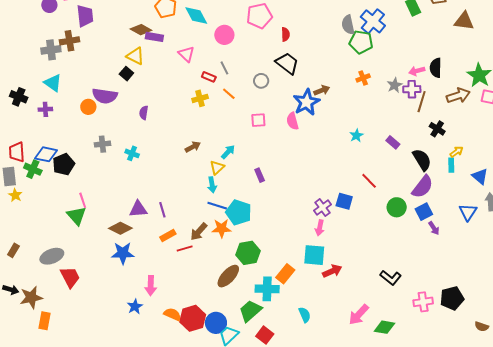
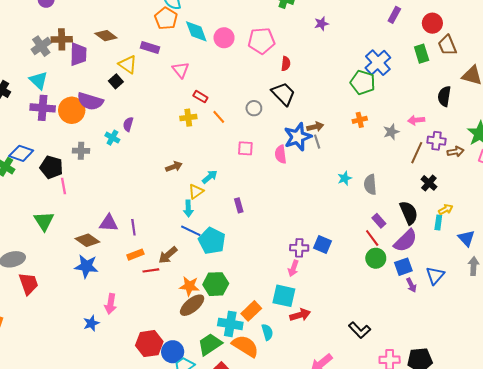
purple trapezoid: (85, 16) -> (78, 54), moved
gray semicircle: (348, 25) -> (370, 185), moved
brown diamond: (141, 30) -> (106, 36), moved
pink circle: (224, 35) -> (224, 38), moved
gray cross: (51, 50) -> (41, 46), turned -36
gray line: (224, 68) -> (317, 142), moved
black semicircle: (436, 68) -> (444, 96), moved
purple cross: (412, 89) -> (437, 141), moved
brown arrow: (458, 96) -> (456, 152), size x0.7
orange circle: (88, 107) -> (72, 110), size x1.6
purple cross: (45, 109) -> (43, 108), moved, size x1.6
purple rectangle: (393, 142) -> (379, 221), moved
cyan cross: (132, 153) -> (112, 138), moved
black pentagon: (64, 164) -> (51, 167), moved, turned 30
red line: (369, 181) -> (372, 238), moved
pink line: (83, 200) -> (64, 186), moved
purple cross: (323, 208) -> (299, 248), turned 30
blue triangle: (468, 212) -> (435, 276), moved
orange star: (222, 228) -> (189, 286), moved
orange semicircle: (172, 314) -> (245, 346), moved, size x1.5
cyan semicircle: (305, 315) -> (267, 332), moved

